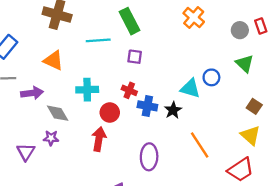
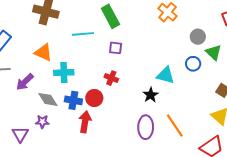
gray circle: (240, 30) -> (198, 37), moved
blue circle: (211, 77) -> (193, 64), moved
cyan cross: (87, 90) -> (64, 73), moved
purple arrow: (32, 93) -> (25, 82), turned 144
blue cross: (147, 106) -> (73, 100), moved
purple ellipse: (149, 157) -> (146, 127), moved

